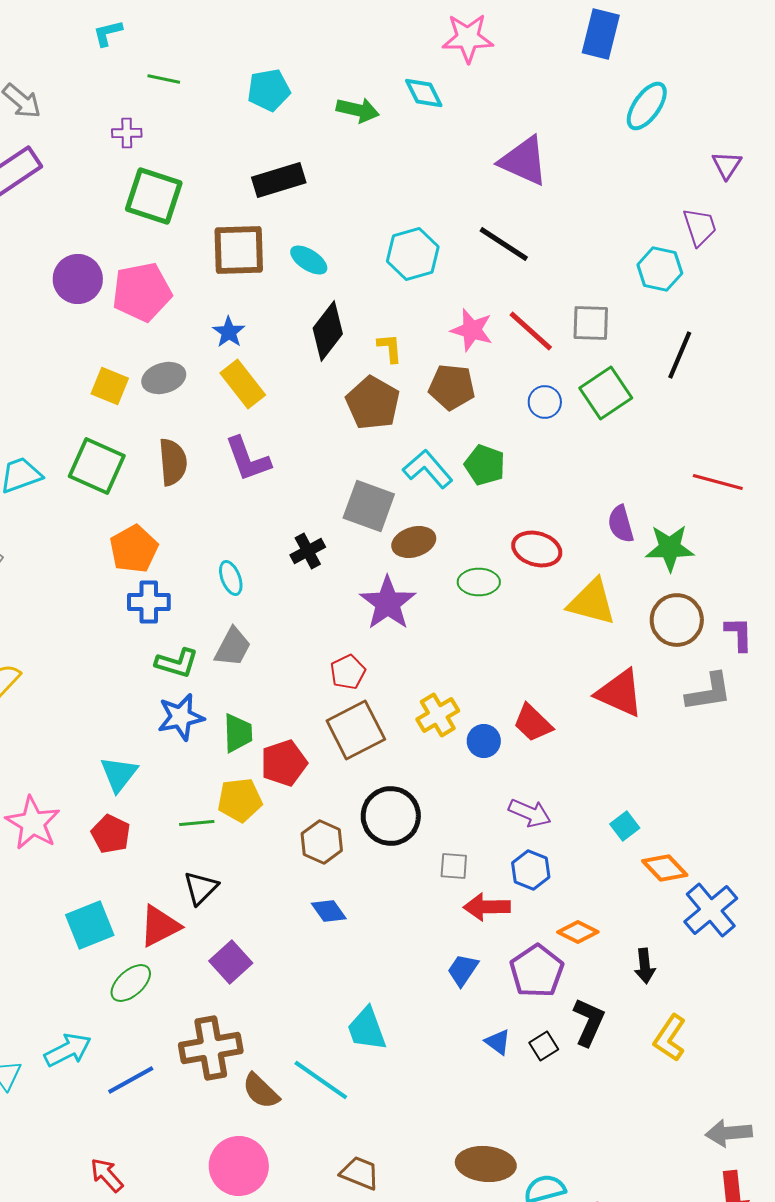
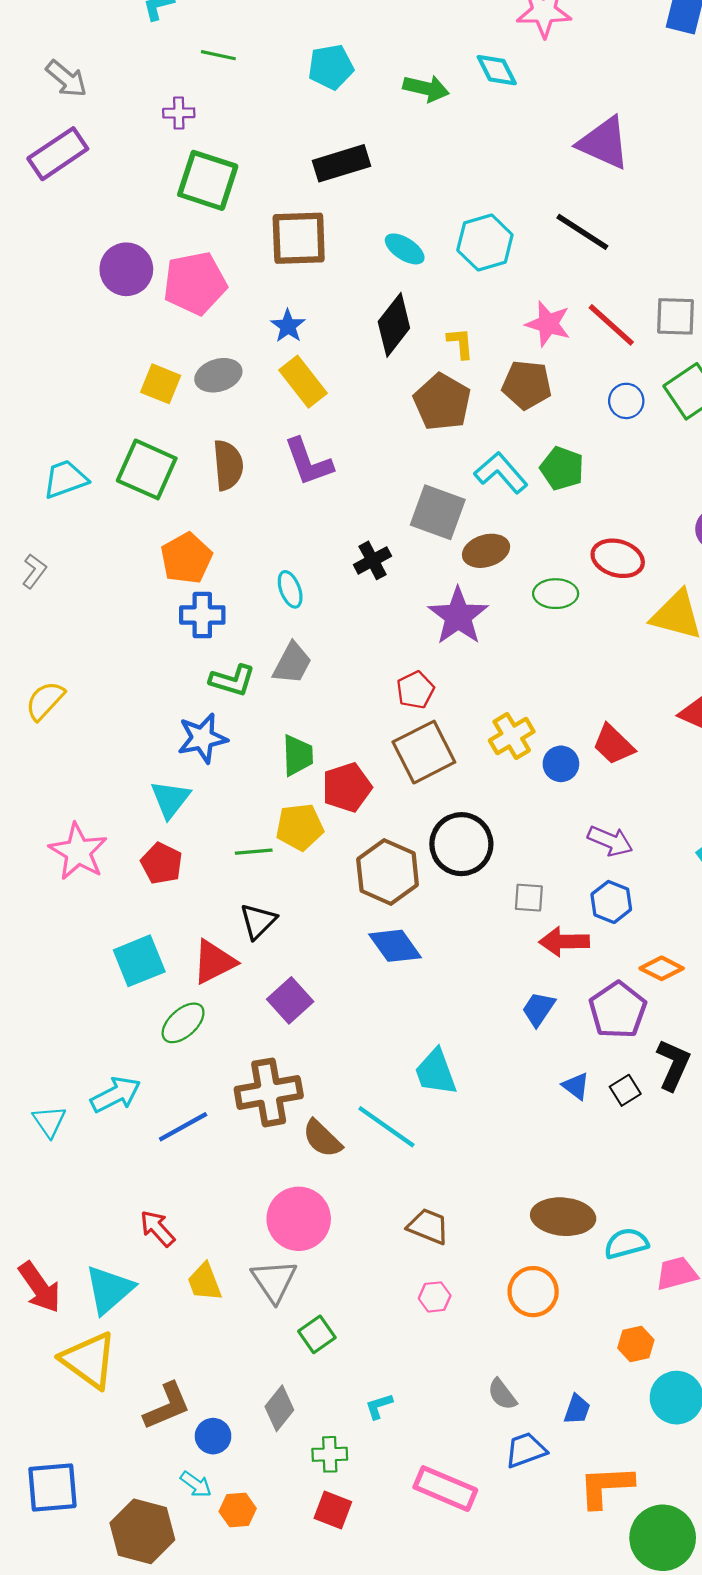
cyan ellipse: (309, 260) -> (405, 249), moved
blue star: (181, 717) -> (202, 738), moved
brown hexagon: (322, 842) -> (388, 872), size x1.4
blue diamond: (329, 911) -> (395, 946), size x1.4

